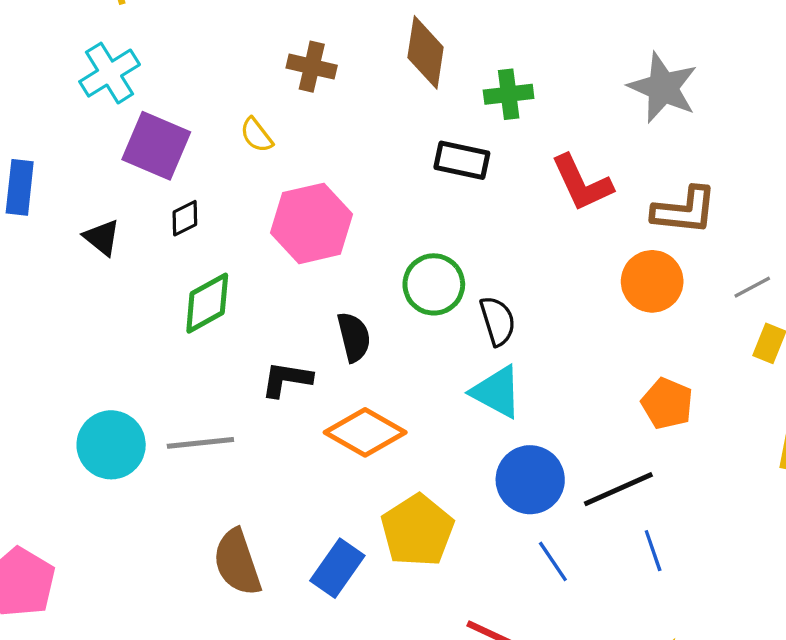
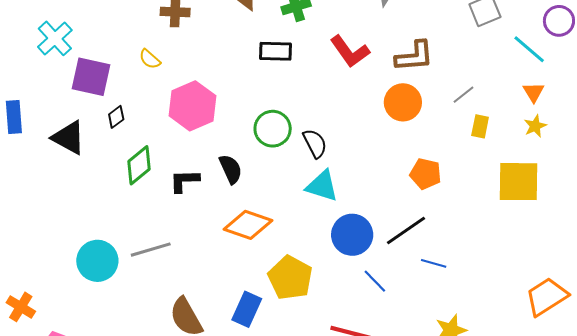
black triangle: (102, 237) -> (69, 138), size x1.5
black L-shape: (287, 379) -> (184, 181), moved
blue line: (653, 551) -> (434, 263), turned -45

